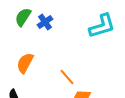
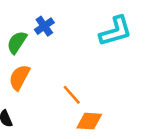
green semicircle: (23, 17) -> (17, 42), moved

